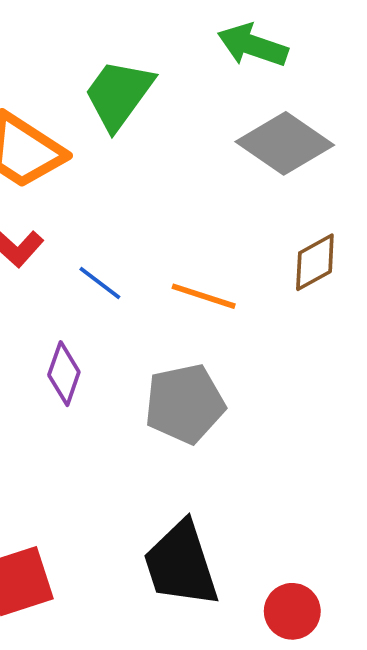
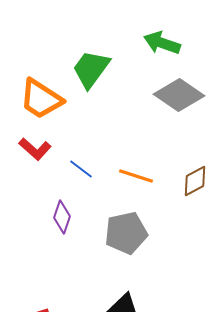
brown diamond: (315, 262) -> (195, 181), moved

